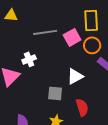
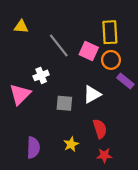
gray line: (45, 32) -> (59, 45), turned 60
pink square: (72, 37) -> (89, 51), turned -36
gray square: (55, 93) -> (64, 103), moved

